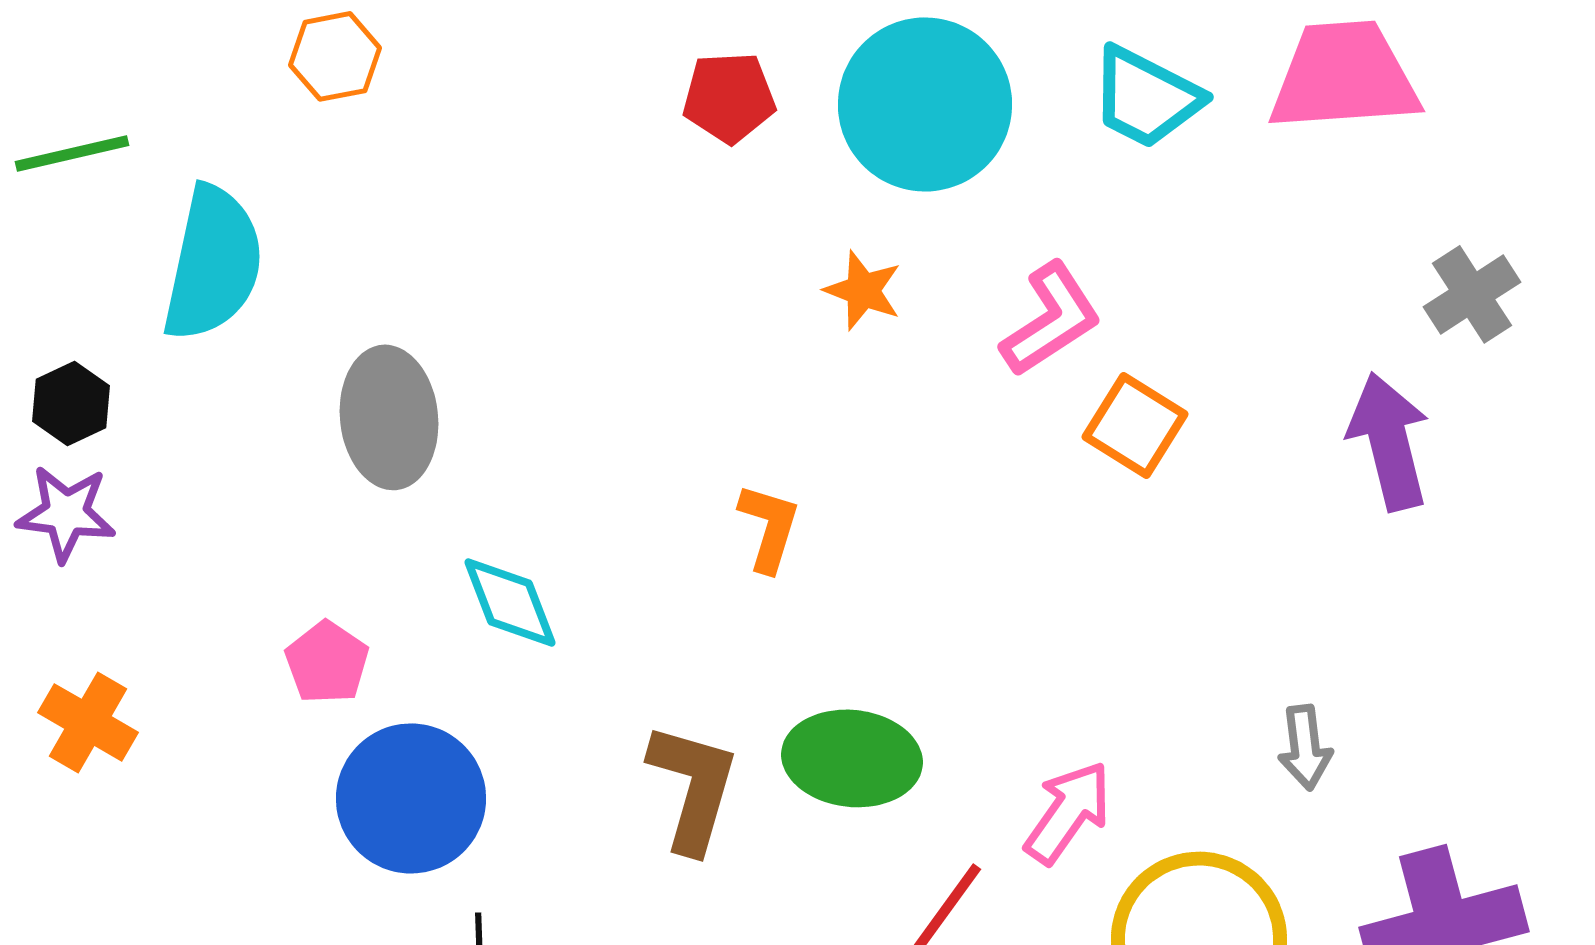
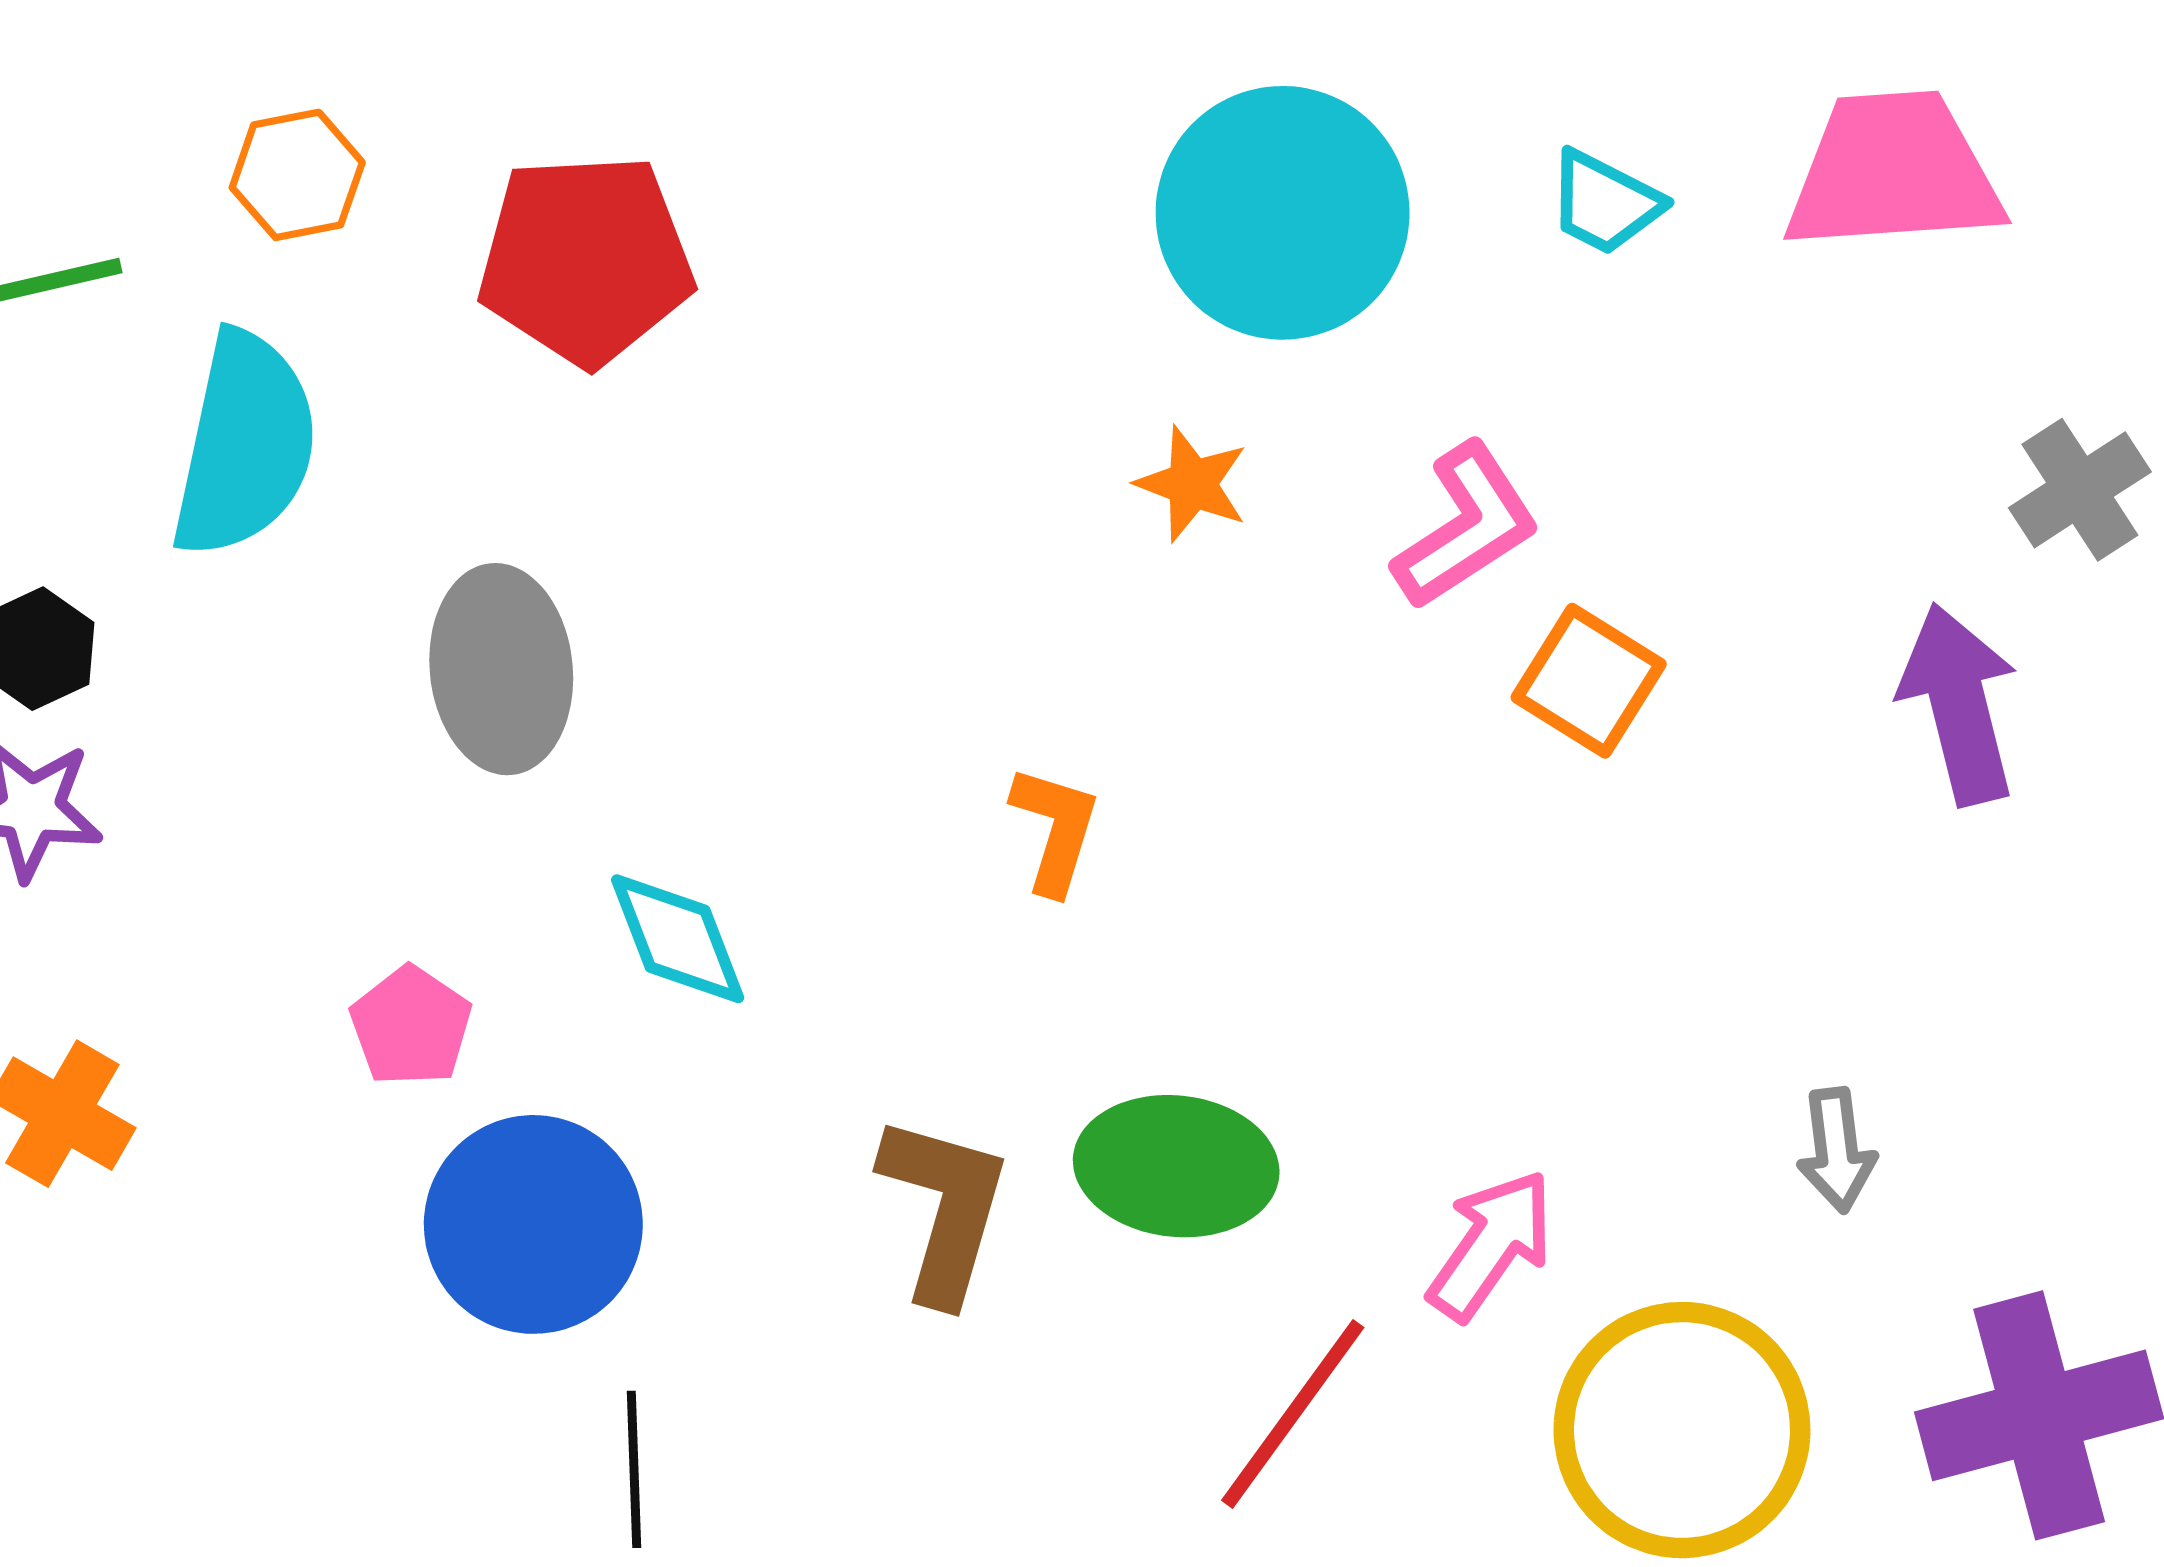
orange hexagon: (335, 56) -> (297, 175), moved
red pentagon: (729, 97) -> (586, 259), moved, size x1.6
cyan trapezoid: (1146, 97) -> (1605, 203), size x0.7

